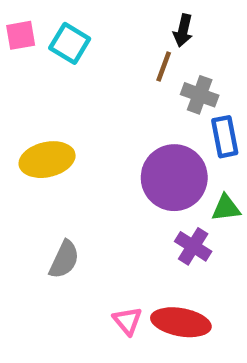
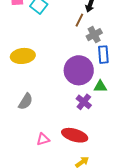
gray cross: (200, 95) -> (94, 35), turned 35
pink triangle: (127, 321) -> (43, 139), moved, turned 48

